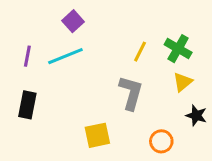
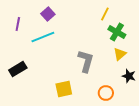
yellow line: (140, 52) -> (105, 14), moved
purple line: (27, 56) -> (18, 24), moved
black rectangle: (27, 105) -> (18, 69), turned 48

